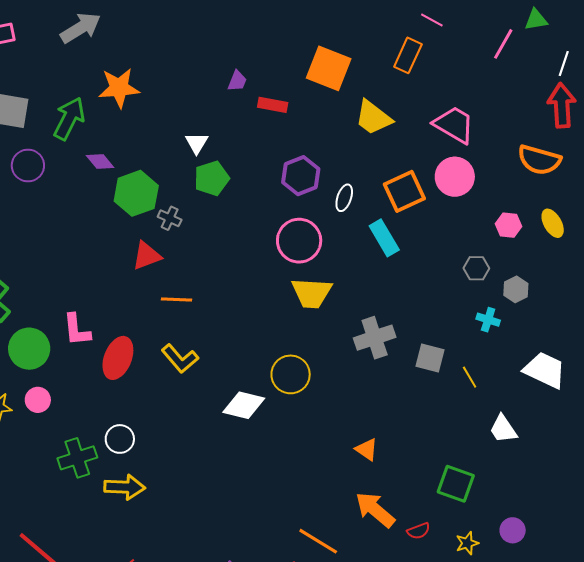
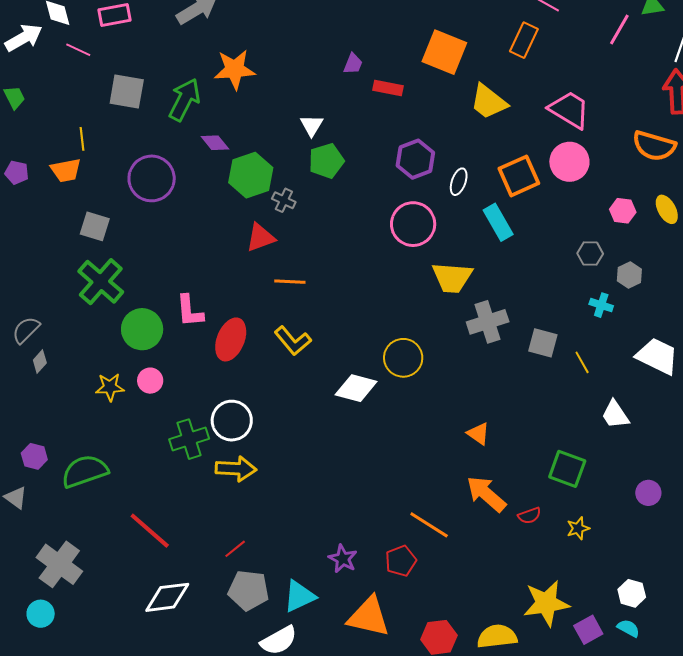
purple circle: (28, 165) -> (152, 178), moved, size x1.4
yellow trapezoid: (312, 293) -> (452, 278), moved
white circle: (120, 439) -> (232, 421), size x1.4
purple circle: (513, 530) -> (648, 493), moved

